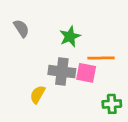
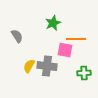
gray semicircle: (21, 28) -> (17, 36), moved
gray cross: (62, 72) -> (47, 66), moved

